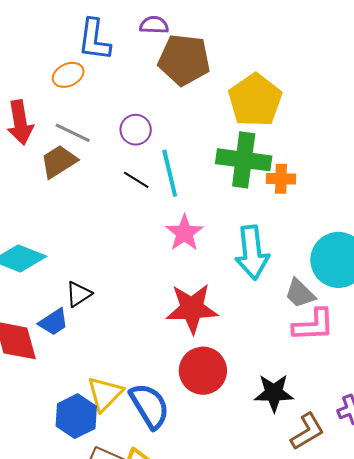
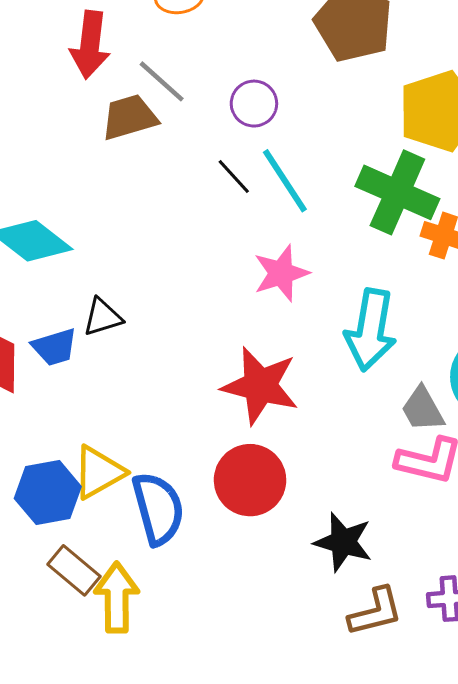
cyan line: (170, 173) -> (285, 181), turned -36

